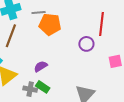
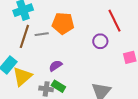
gray line: (39, 13) -> (42, 34), moved
red line: (102, 24) -> (114, 21), turned -30

